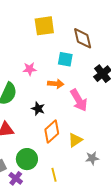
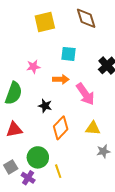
brown diamond: (83, 38) -> (86, 18), moved
yellow triangle: (75, 140) -> (93, 128), moved, turned 42
yellow line: (54, 175) -> (58, 171), moved

